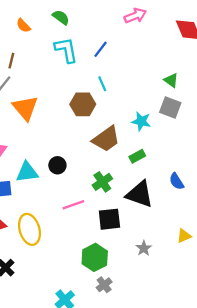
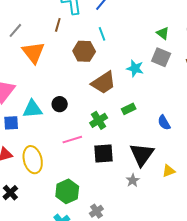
brown line: (11, 61) -> (58, 25), moved
green rectangle: (137, 156) -> (129, 109), moved
black triangle: (140, 194) -> (142, 154), moved, turned 44
green hexagon: (95, 257) -> (67, 191), moved

